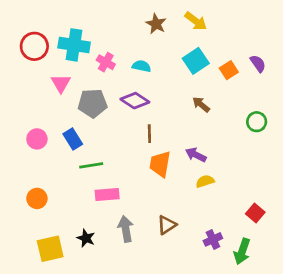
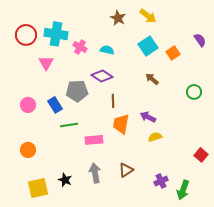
purple semicircle: (258, 64) -> (200, 40), moved
gray pentagon: (93, 103) -> (77, 91), moved
pink rectangle: (107, 195) -> (94, 140), moved
red square: (255, 213) -> (201, 155), moved

